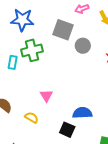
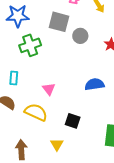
cyan rectangle: (13, 62) -> (14, 78), moved
blue semicircle: (82, 113) -> (95, 84), moved
yellow semicircle: (31, 118) -> (36, 112), size x1.6

